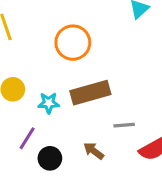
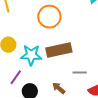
cyan star: (49, 103) -> (31, 55), size x1.5

